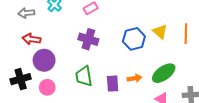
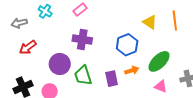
red arrow: (31, 39) -> (28, 47), turned -36
blue hexagon: (134, 39) -> (127, 45), moved
purple circle: (44, 60) -> (60, 64), moved

